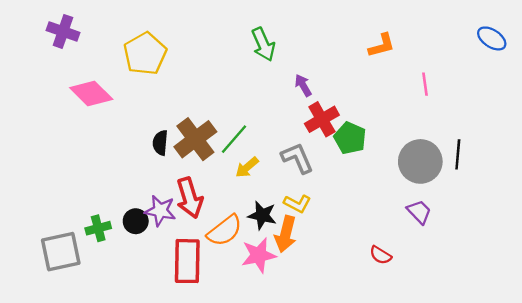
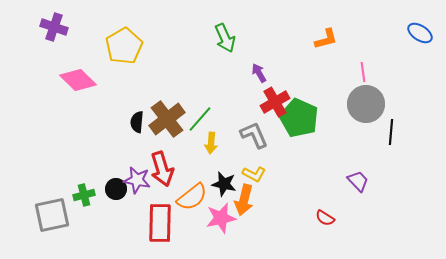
green pentagon: (350, 138) -> (299, 118), size x1.4
gray circle: (420, 161) -> (366, 104), moved
yellow arrow: (247, 167) -> (211, 143), turned -45

